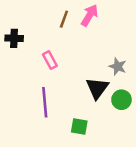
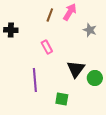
pink rectangle: (50, 60) -> (47, 47), moved
gray star: (118, 66) -> (90, 30), moved

